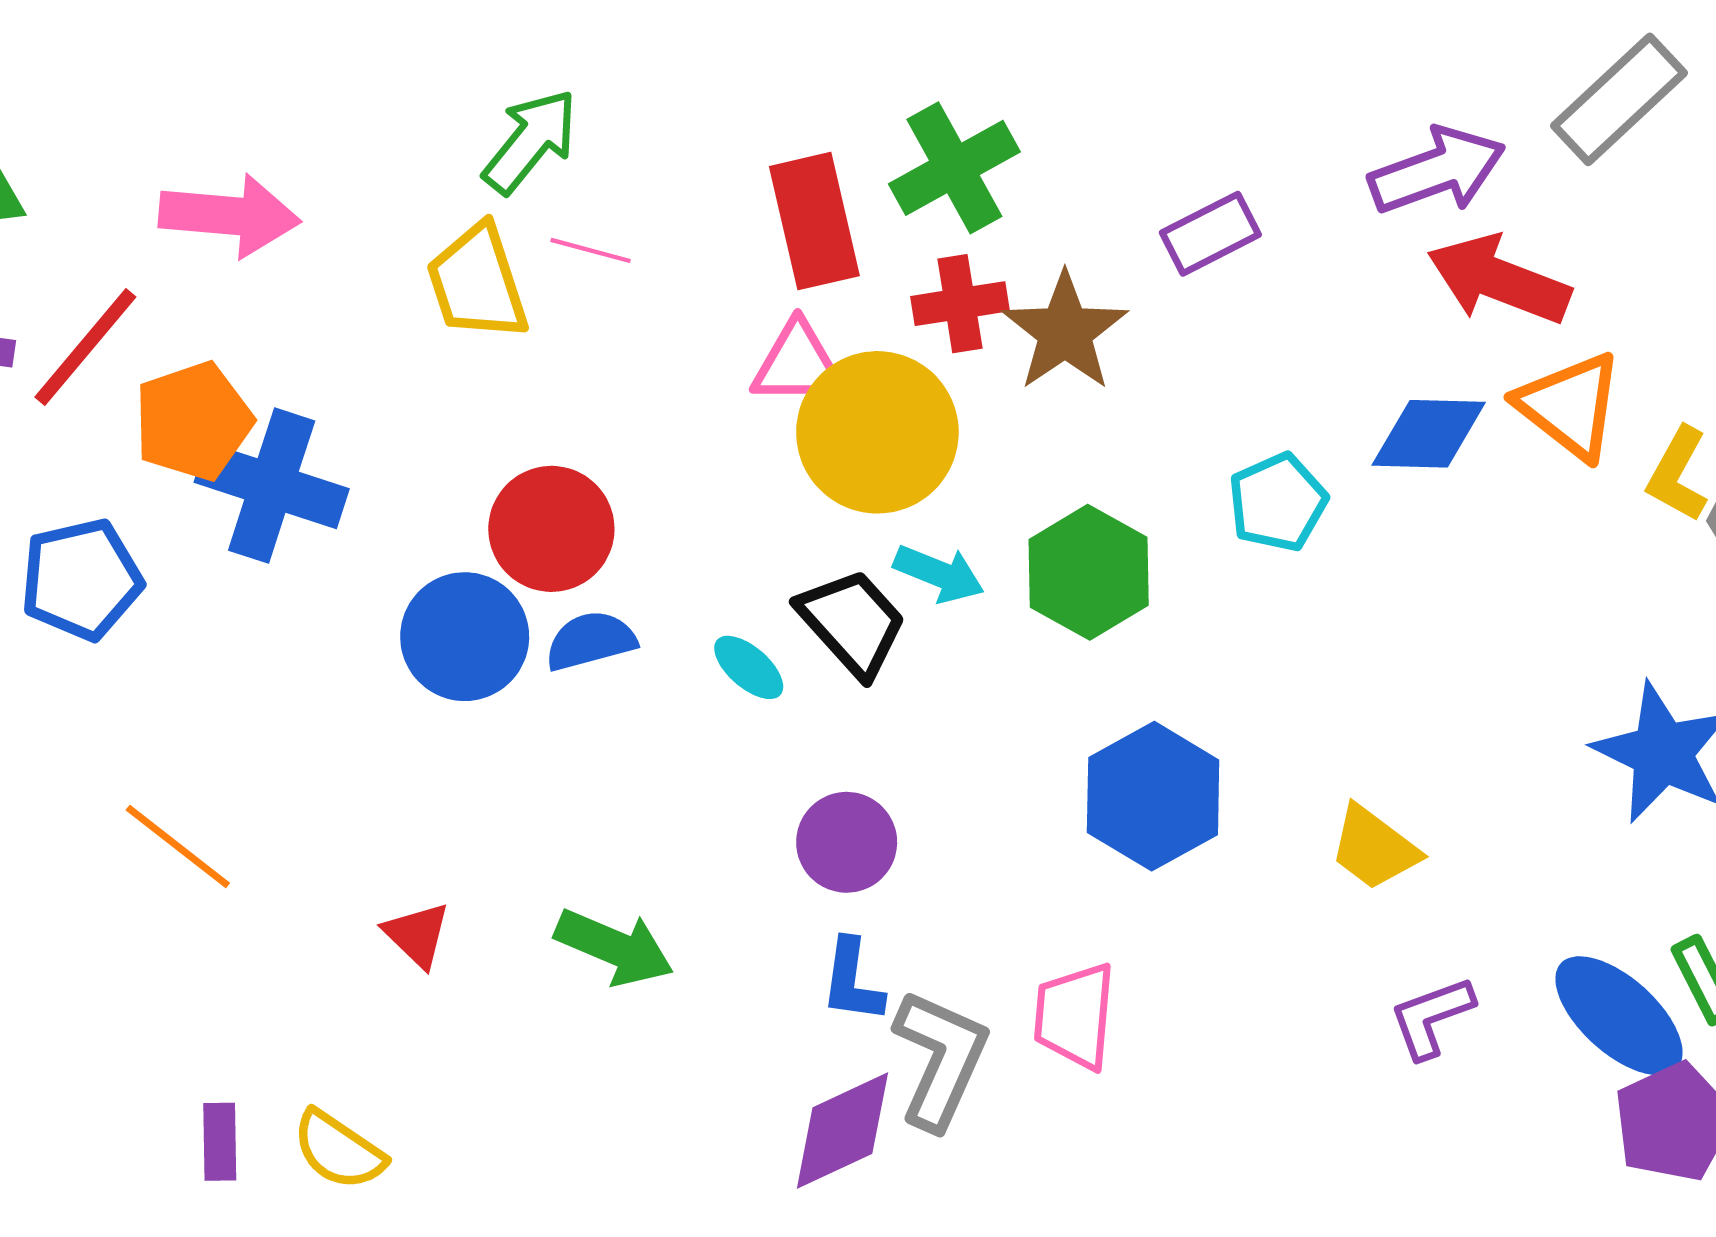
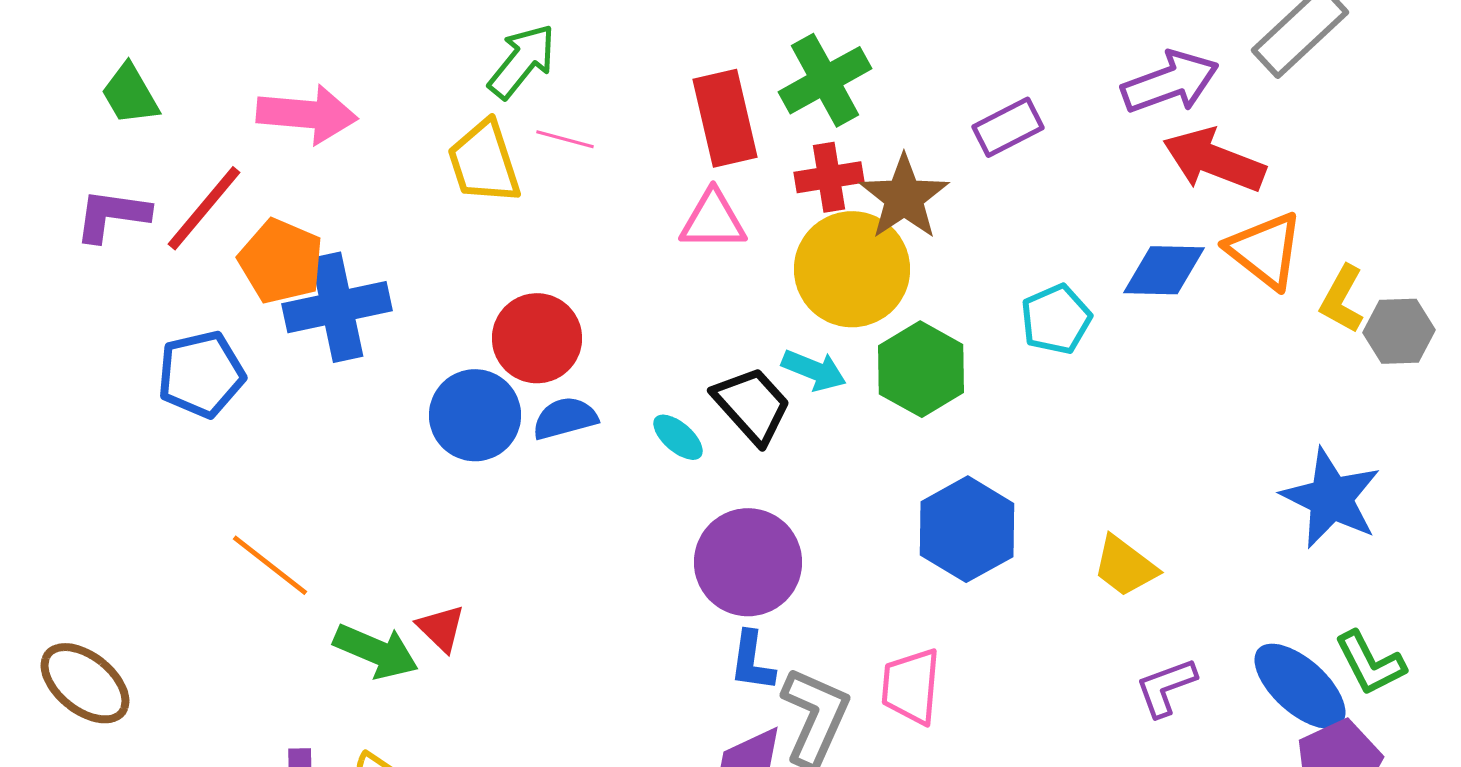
orange pentagon: (193, 421) -> (281, 261), turned -30
yellow circle: (877, 432) -> (852, 269), moved
blue cross: (272, 486) -> (337, 307), turned -30
purple circle: (847, 842) -> (748, 562), size x1.5
green arrow: (614, 947) -> (376, 651), moved

